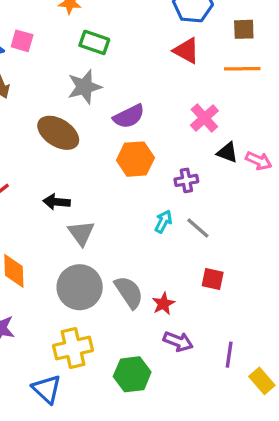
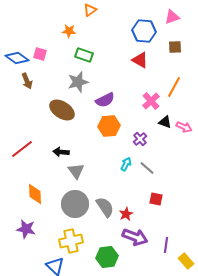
orange line: (242, 69) -> (174, 87), moved, turned -60
purple cross: (186, 180) -> (140, 139), turned -32
purple arrow: (178, 341) -> (135, 237), size x1.4

